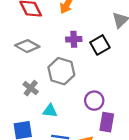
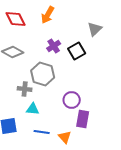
purple cross: (74, 39) -> (54, 46), turned -32
gray cross: (31, 88) -> (25, 89), moved, turned -32

